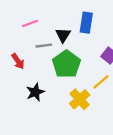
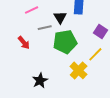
green pentagon: (66, 64) -> (65, 42), turned 30
black star: (35, 92) -> (40, 81), moved

